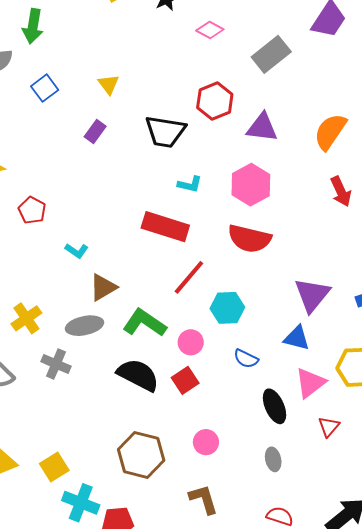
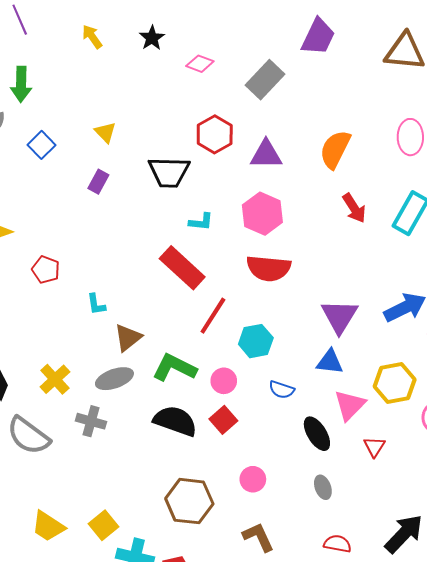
red rectangle: (165, 227) -> (182, 268), turned 33
cyan L-shape: (77, 251) -> (96, 304), turned 55

